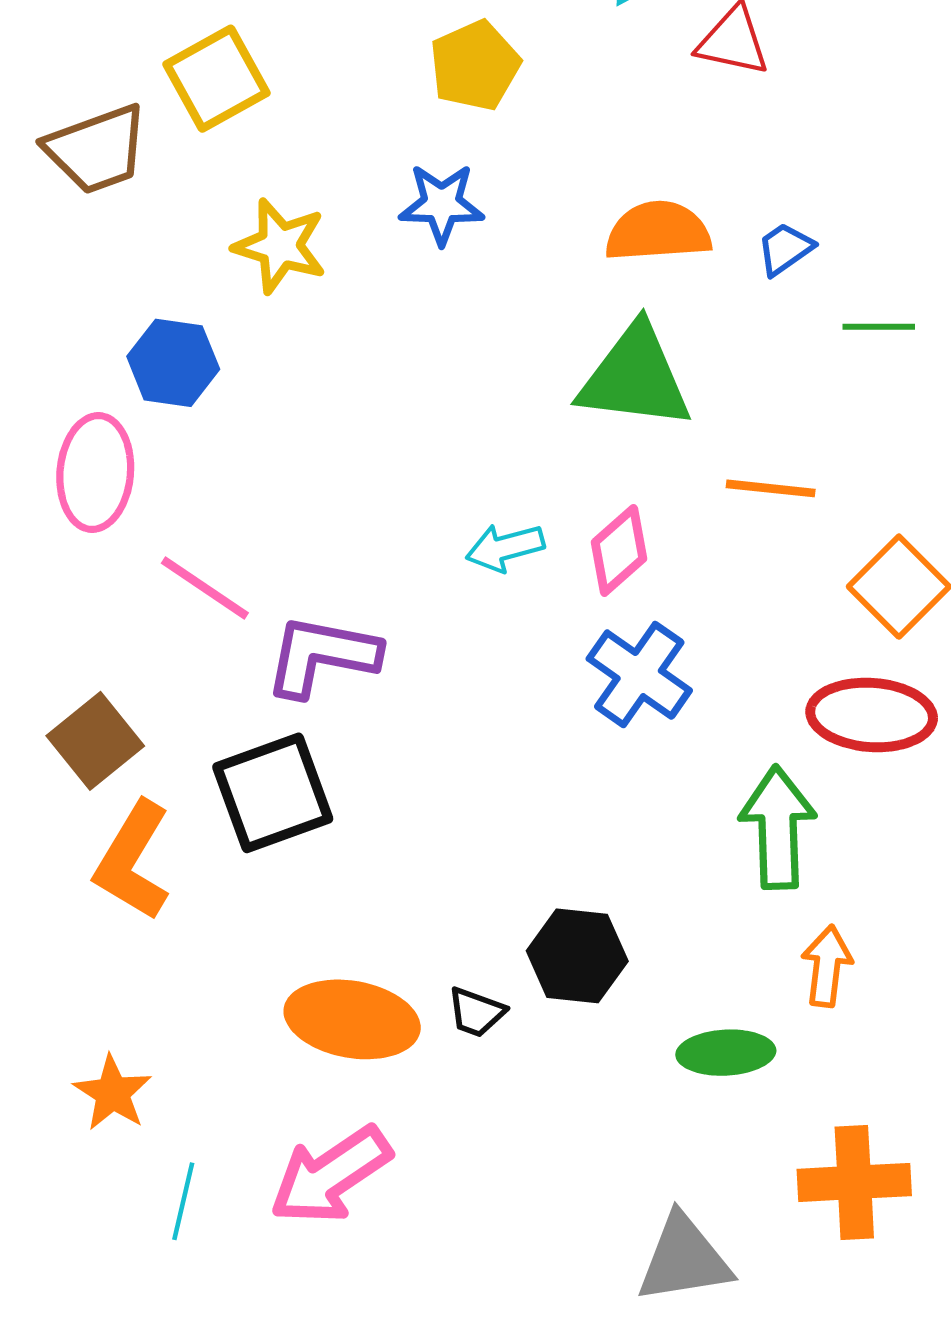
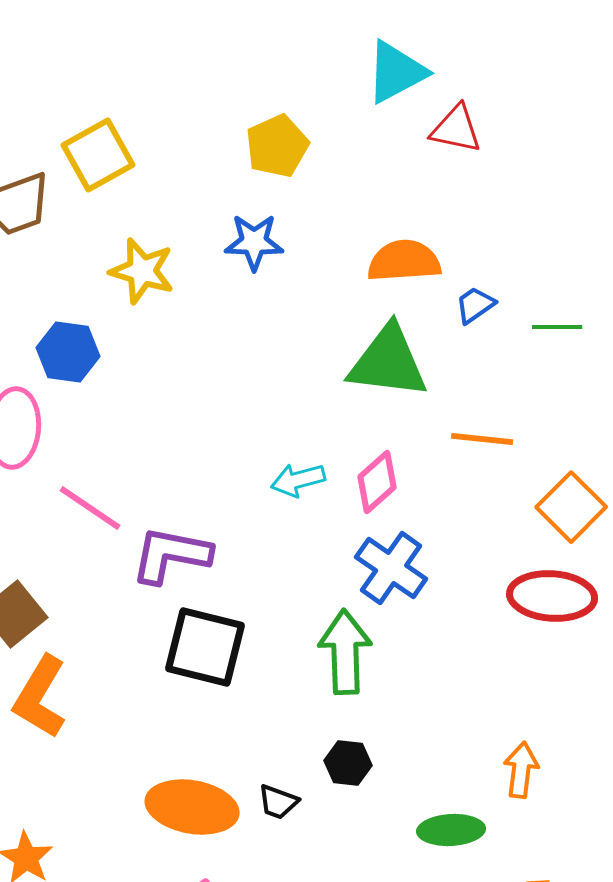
blue trapezoid: (785, 249) -> (475, 305), moved
black square: (273, 793) -> (205, 647), moved, turned 34
green arrow: (778, 828) -> (345, 652), moved
black hexagon: (577, 956) -> (348, 763), size x0.7

